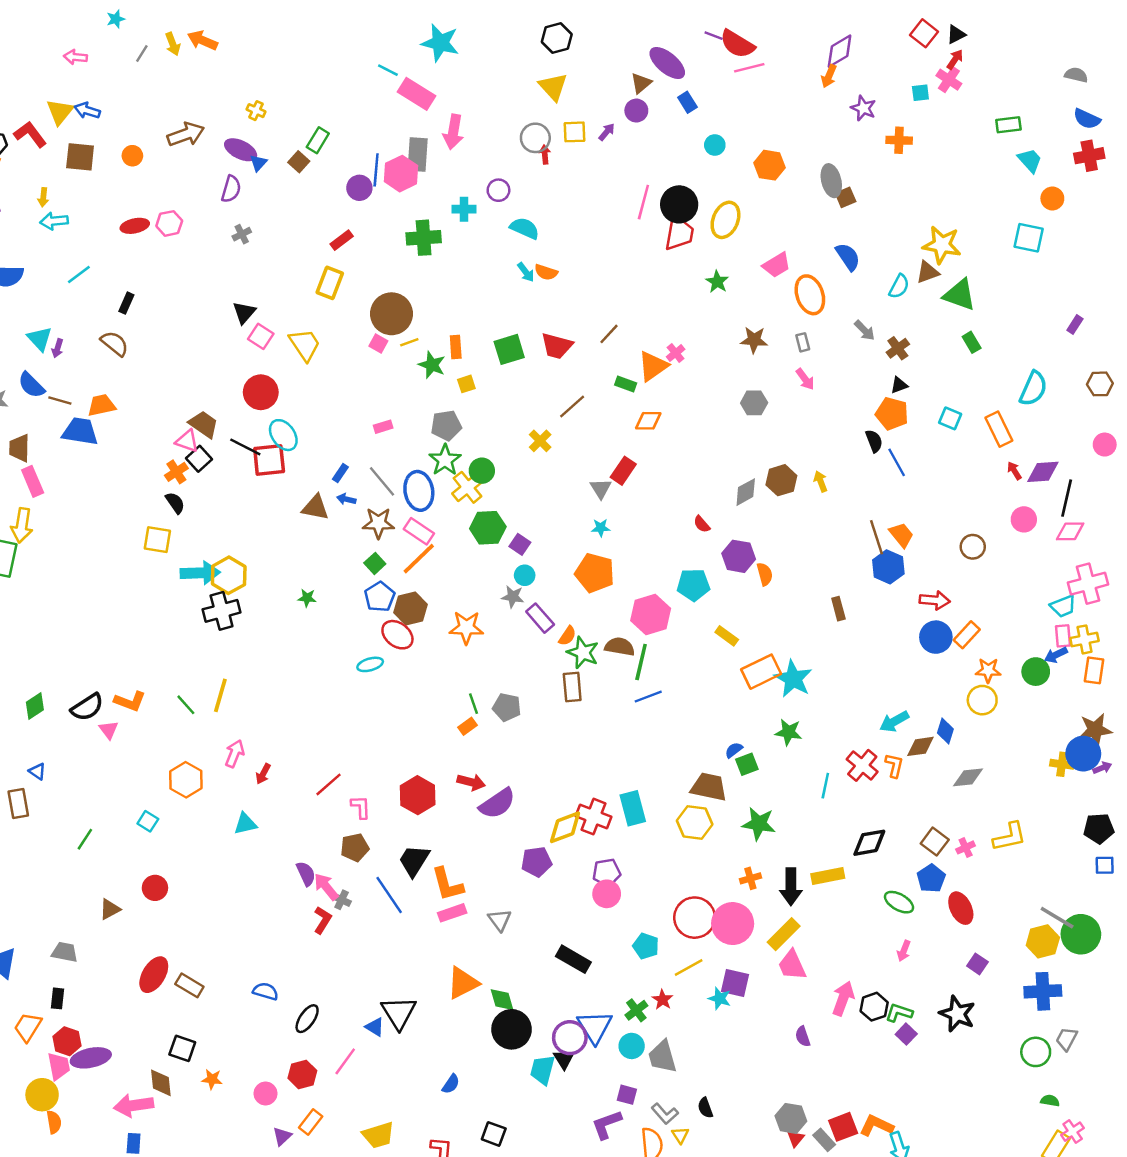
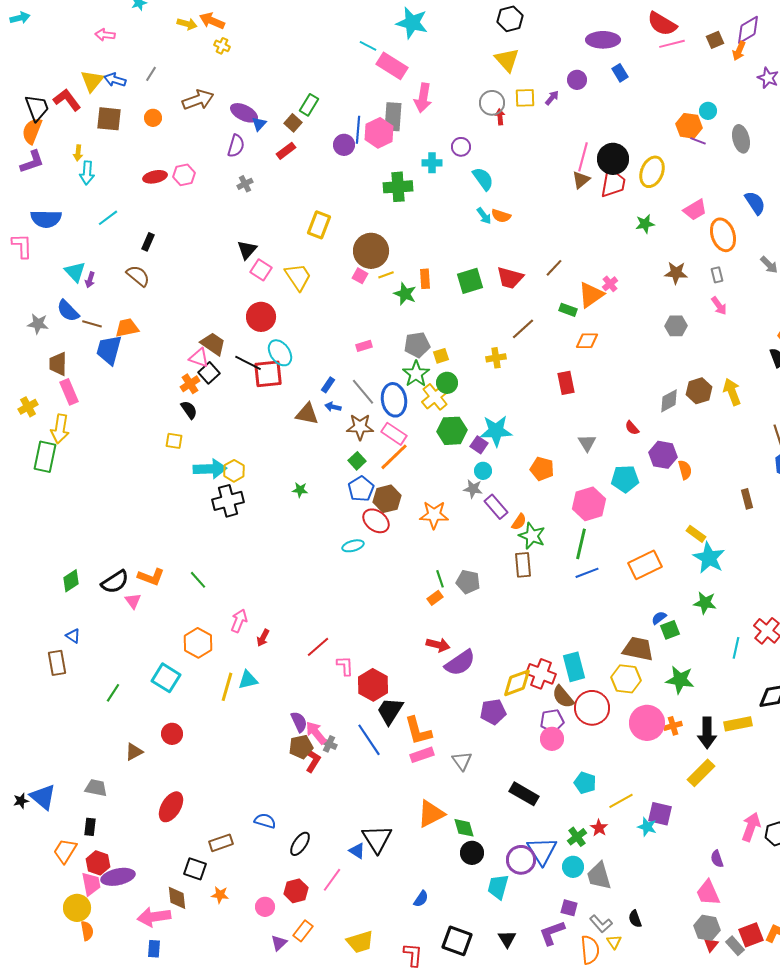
purple line: (714, 36) -> (698, 141), moved
yellow arrow: (173, 44) -> (187, 24), turned -54
gray line: (142, 53) -> (151, 74), moved
purple ellipse: (667, 63) -> (603, 40), turned -40
brown triangle: (641, 83) -> (581, 180), moved
yellow cross: (256, 111) -> (222, 46), moved
cyan circle: (715, 145) -> (708, 111), moved
brown square: (846, 197) -> (715, 40), moved
cyan arrow: (54, 221) -> (87, 173), turned -80
cyan semicircle: (525, 228) -> (483, 179), turned 30
red rectangle: (342, 240) -> (286, 151), moved
green star: (717, 282) -> (645, 224), turned 30
yellow square: (466, 384) -> (441, 356), moved
blue trapezoid: (80, 431) -> (109, 350), turned -84
yellow cross: (540, 441) -> (496, 358), turned 36
red rectangle: (623, 471) -> (566, 383), turned -45
yellow arrow: (821, 481) -> (732, 392), size x1.5
gray triangle: (601, 489) -> (587, 443), moved
cyan star: (601, 528) -> (496, 431), moved, size x2.0
yellow square: (157, 540) -> (174, 441), size x0.7
orange pentagon: (595, 573) -> (542, 469), size x0.7
yellow hexagon: (229, 575) -> (234, 471), size x0.7
yellow rectangle: (727, 636) -> (696, 534), moved
brown semicircle: (620, 647) -> (563, 697), moved, turned -140
orange rectangle: (761, 672) -> (645, 565), moved
yellow line: (220, 695) -> (227, 687), moved
red hexagon: (418, 795) -> (373, 685), moved
cyan square: (148, 821) -> (166, 678), size x1.6
brown pentagon: (355, 847) -> (301, 747), moved
red circle: (695, 918) -> (592, 708), moved
pink circle: (733, 924) -> (647, 723), moved
pink trapezoid: (792, 965) -> (708, 893), moved
brown rectangle: (189, 985) -> (221, 843), moved, turned -50
black circle: (512, 1029) -> (472, 853), size x0.7
black triangle: (564, 1059) -> (507, 939), moved
black square: (494, 1134) -> (457, 941), size x1.4

